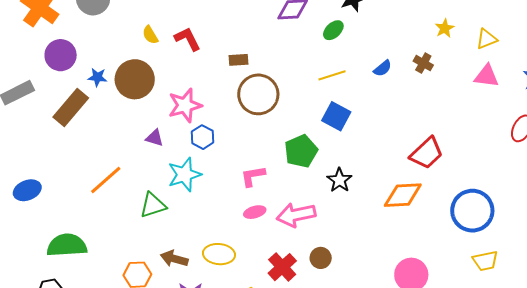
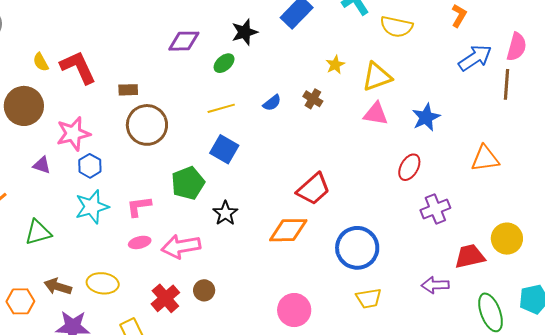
red L-shape: (188, 39) -> (78, 67), size x1.4
yellow triangle: (487, 39) -> (377, 77), size x1.4
cyan star: (184, 175) -> (92, 207), moved

